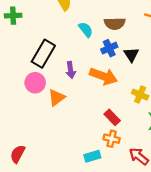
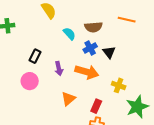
black rectangle: (43, 54) -> (35, 56), size x0.6
orange triangle: (57, 97) -> (68, 99), moved
red rectangle: (112, 117) -> (96, 106), turned 72

